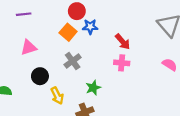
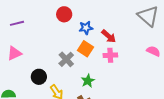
blue star: (90, 27) -> (86, 28), moved
orange square: (68, 32) -> (85, 49), moved
pink triangle: (29, 48) -> (14, 53), moved

